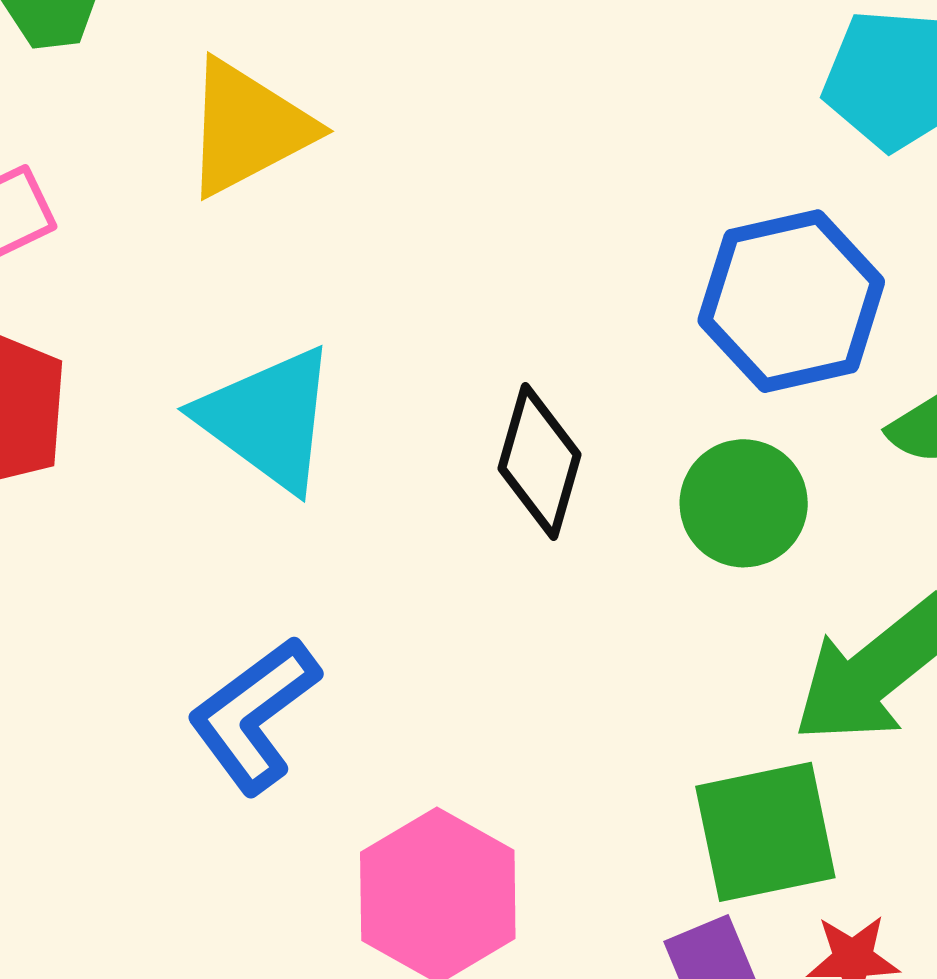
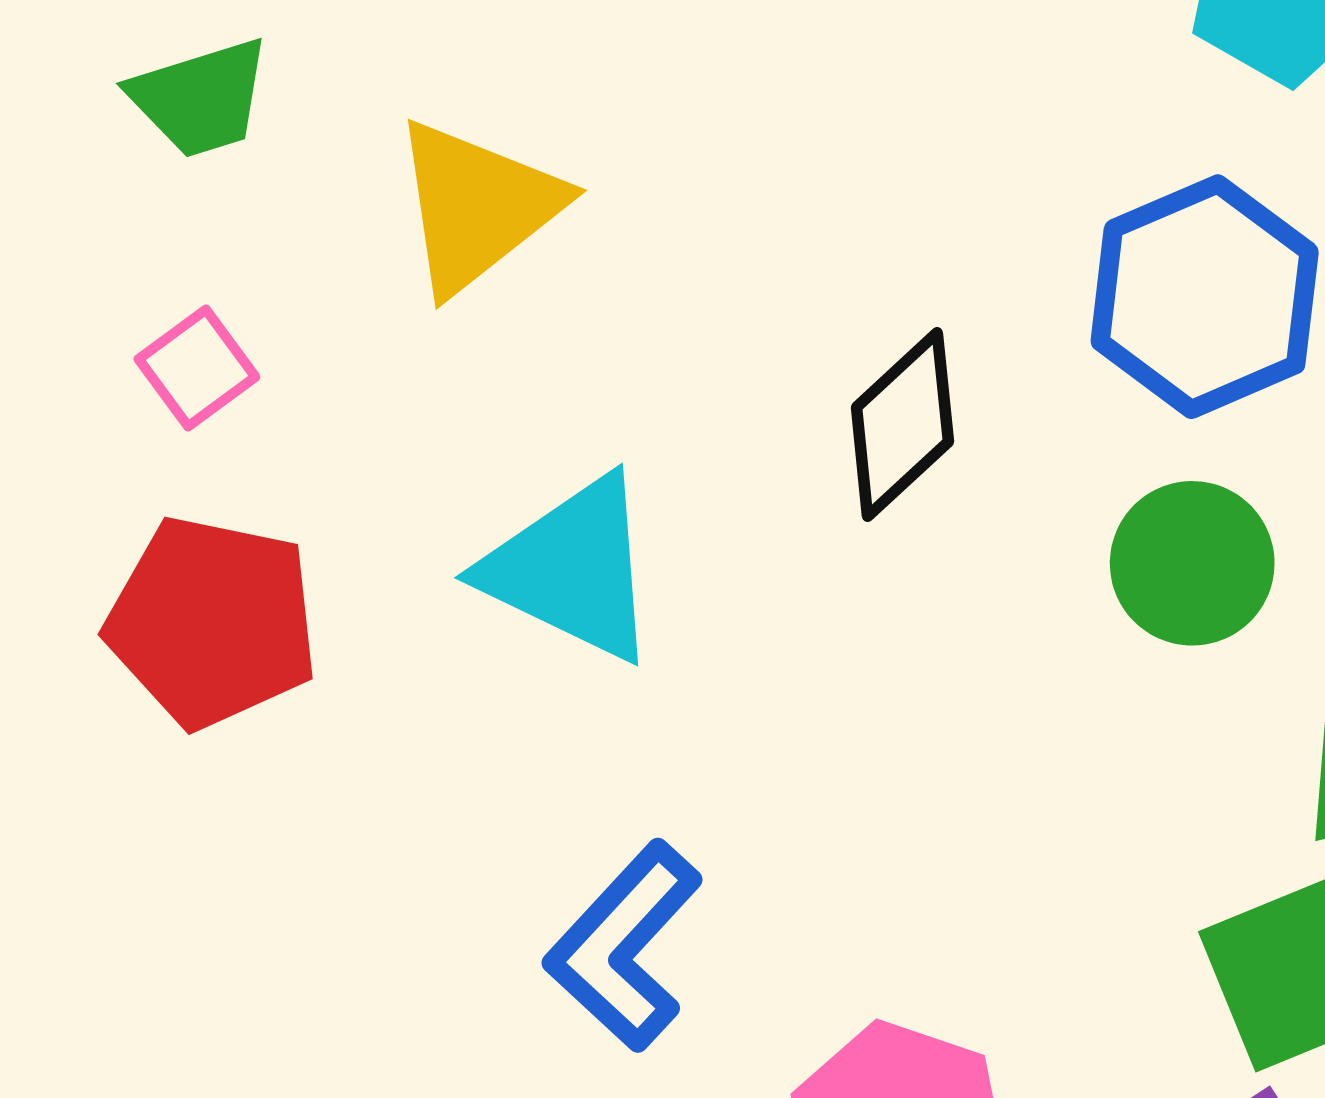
black diamond: (540, 461) -> (902, 425), moved, turned 42

